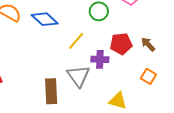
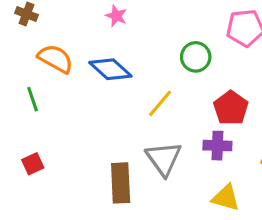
red pentagon: (121, 44) -> (231, 108), turned -30
purple cross: (100, 59) -> (217, 146), moved

